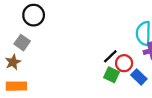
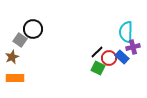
black circle: (34, 15) -> (33, 29), moved
blue rectangle: (139, 77) -> (122, 57), moved

